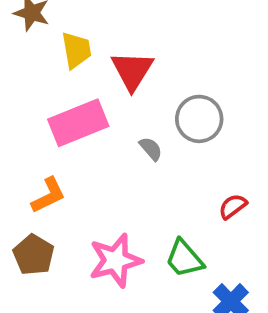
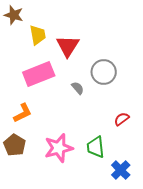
green trapezoid: (184, 259) -> (96, 147), turned 35

